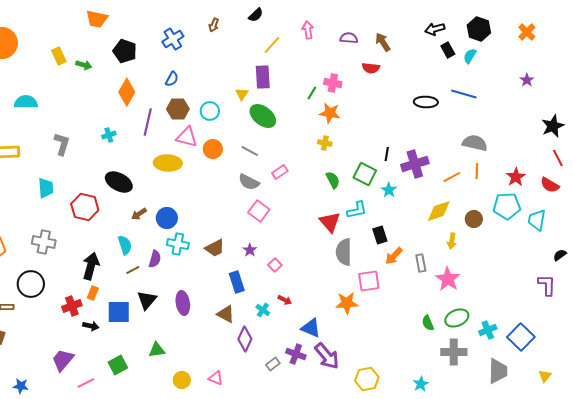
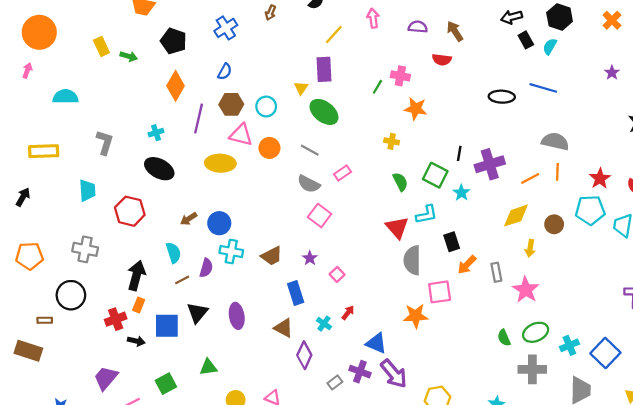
orange star: (330, 113) -> (416, 109), moved
black ellipse: (119, 182) -> (159, 169), moved
red arrow: (285, 300) -> (348, 313), turned -80

